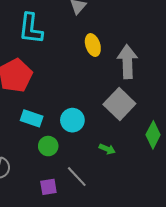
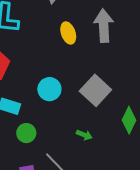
gray arrow: (127, 62) -> (104, 26), moved
cyan circle: (72, 120) -> (49, 89), moved

